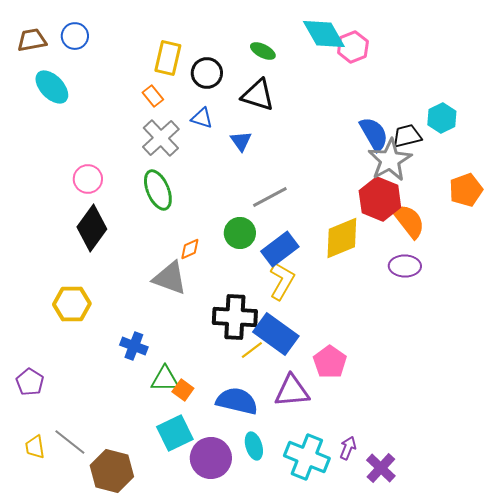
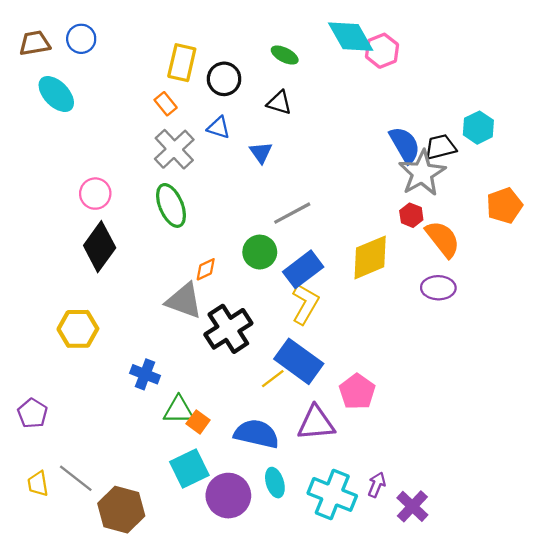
black triangle: (258, 95) -> (279, 103), size x0.7
red hexagon: (380, 199) -> (411, 215), size x0.5
black cross: (235, 317) -> (228, 329), moved, turned -36

